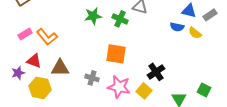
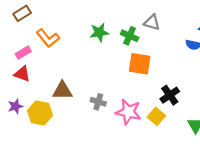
orange L-shape: (47, 37) -> (48, 38), moved
orange square: (116, 54) -> (140, 64), moved
red triangle: (34, 61) -> (22, 74), moved
purple star: (18, 73) -> (15, 106), moved

